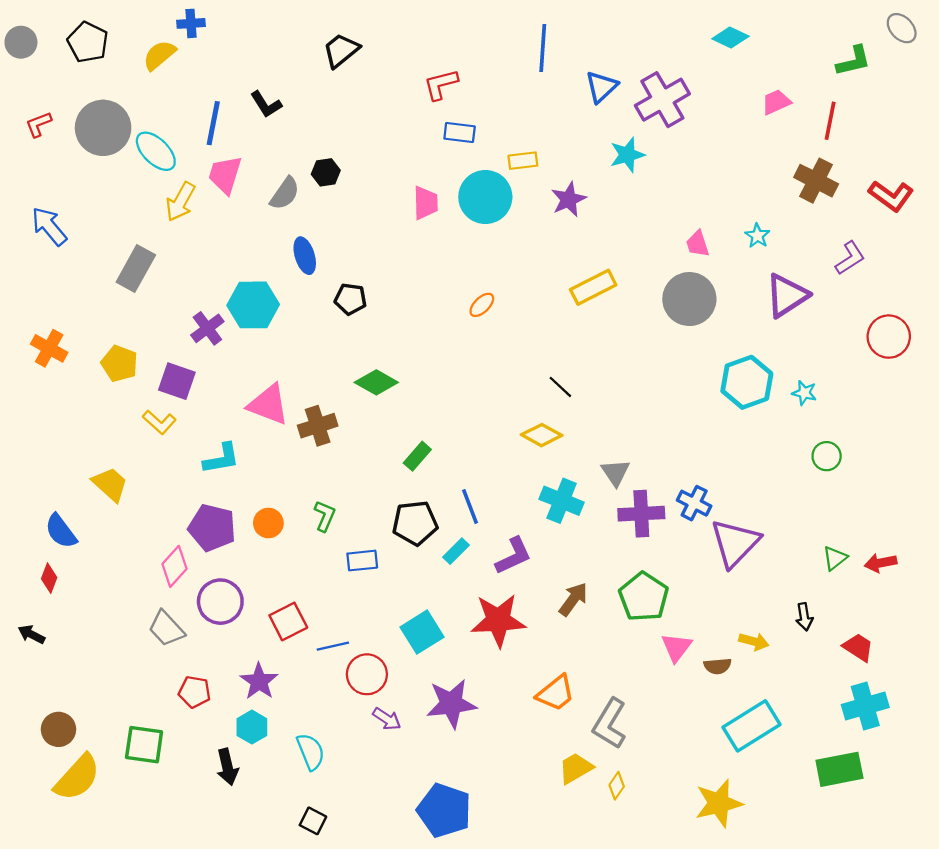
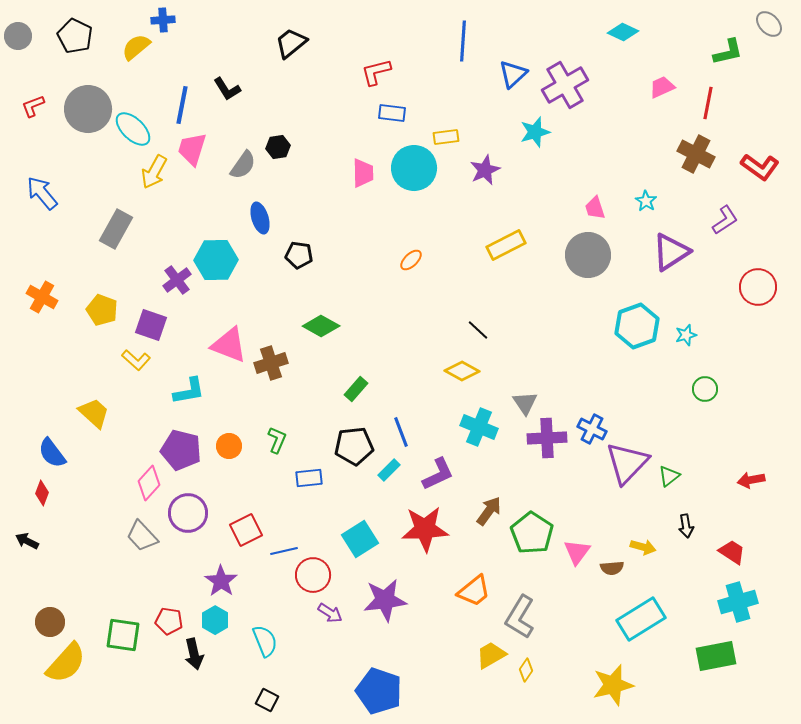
cyan star: (804, 393) -> (686, 335), turned -30
green triangle: (835, 558) -> (669, 476), moved
green pentagon: (644, 597) -> (532, 533), moved
red pentagon: (195, 692) -> (169, 621), moved

